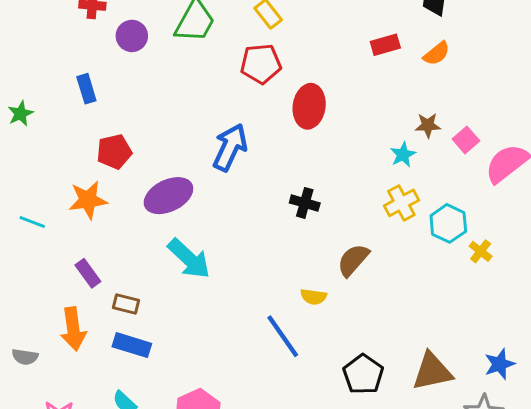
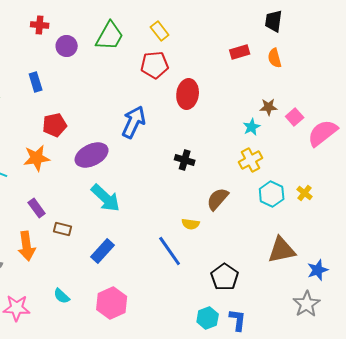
orange semicircle: (437, 54) -> (275, 58), turned 114
cyan hexagon: (448, 223) -> (272, 194), moved
blue rectangle: (132, 345) -> (103, 251), moved, turned -65
brown triangle: (432, 371) -> (282, 250), moved

